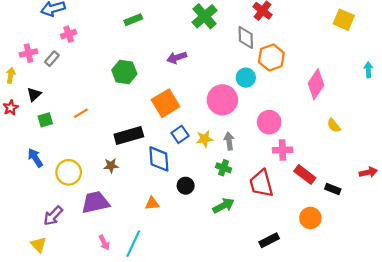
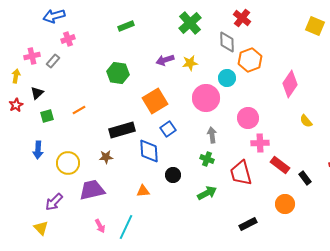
yellow star: (205, 139) -> (190, 63), moved
blue arrow: (35, 158) -> (38, 150), turned -144
black rectangle: (333, 189) -> (305, 178), turned 32

